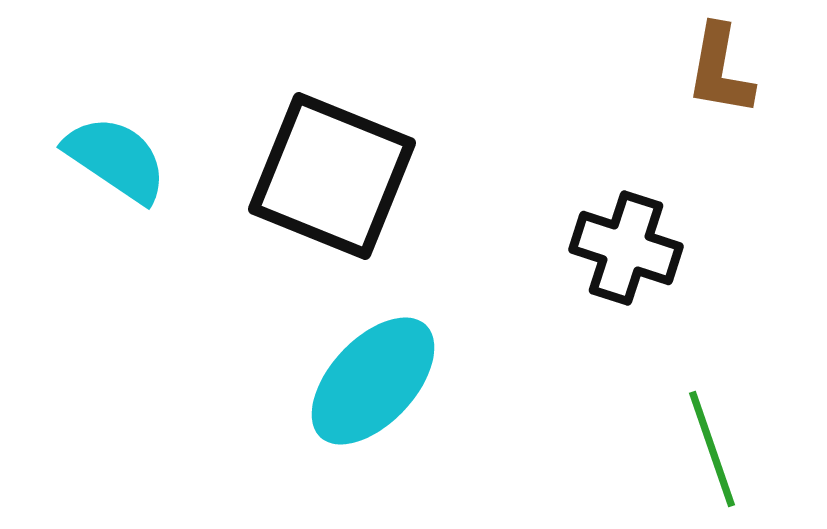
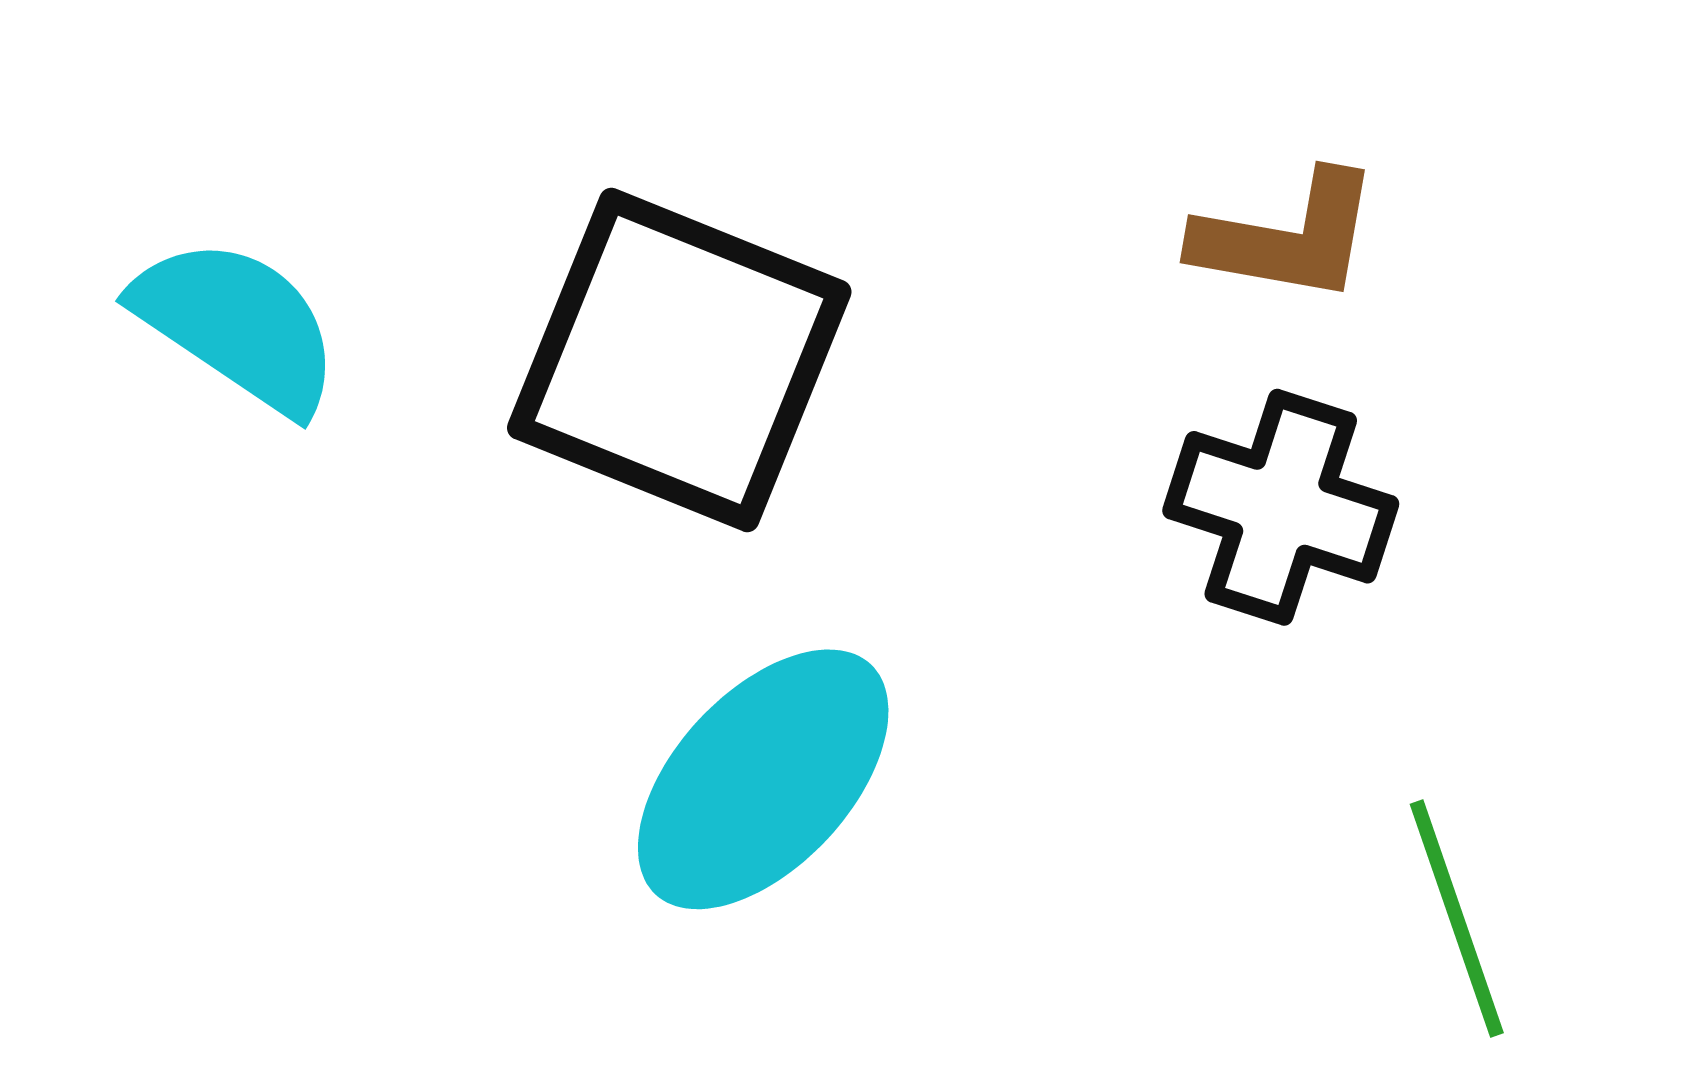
brown L-shape: (720, 70) -> (1287, 237), moved, turned -90

